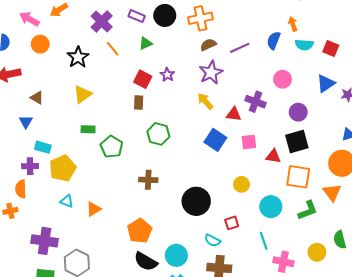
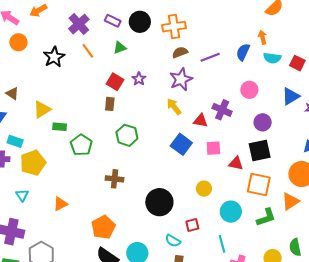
yellow triangle: (83, 94) -> (42, 109), moved
orange triangle: (332, 192) -> (290, 201), turned 30
cyan triangle: (67, 201) -> (22, 195), moved, turned 32

